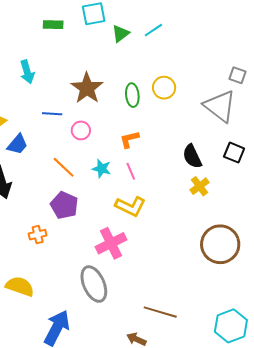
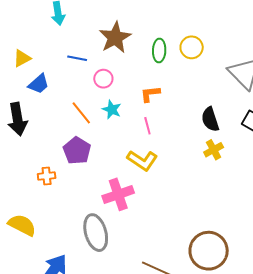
cyan star: (102, 169) -> (112, 110), moved
brown circle: (220, 244) -> (209, 251), moved

